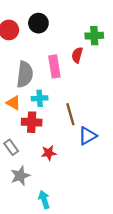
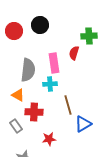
cyan cross: (40, 98) -> (50, 84), moved
gray rectangle: (11, 147) -> (16, 126), moved

